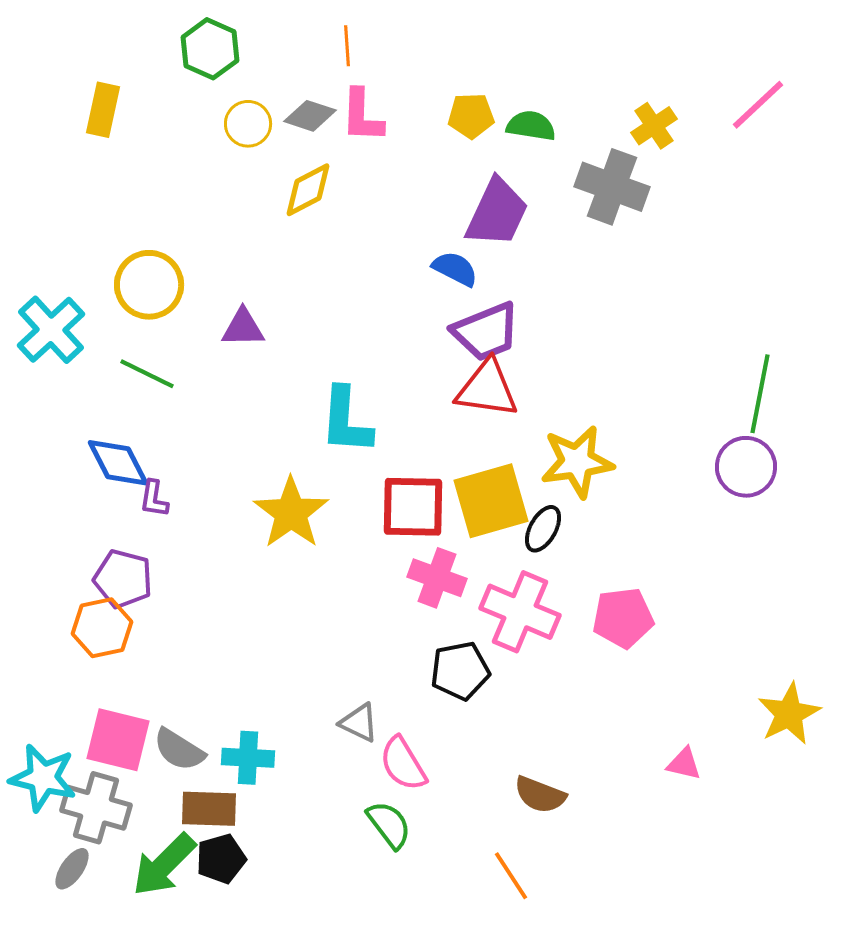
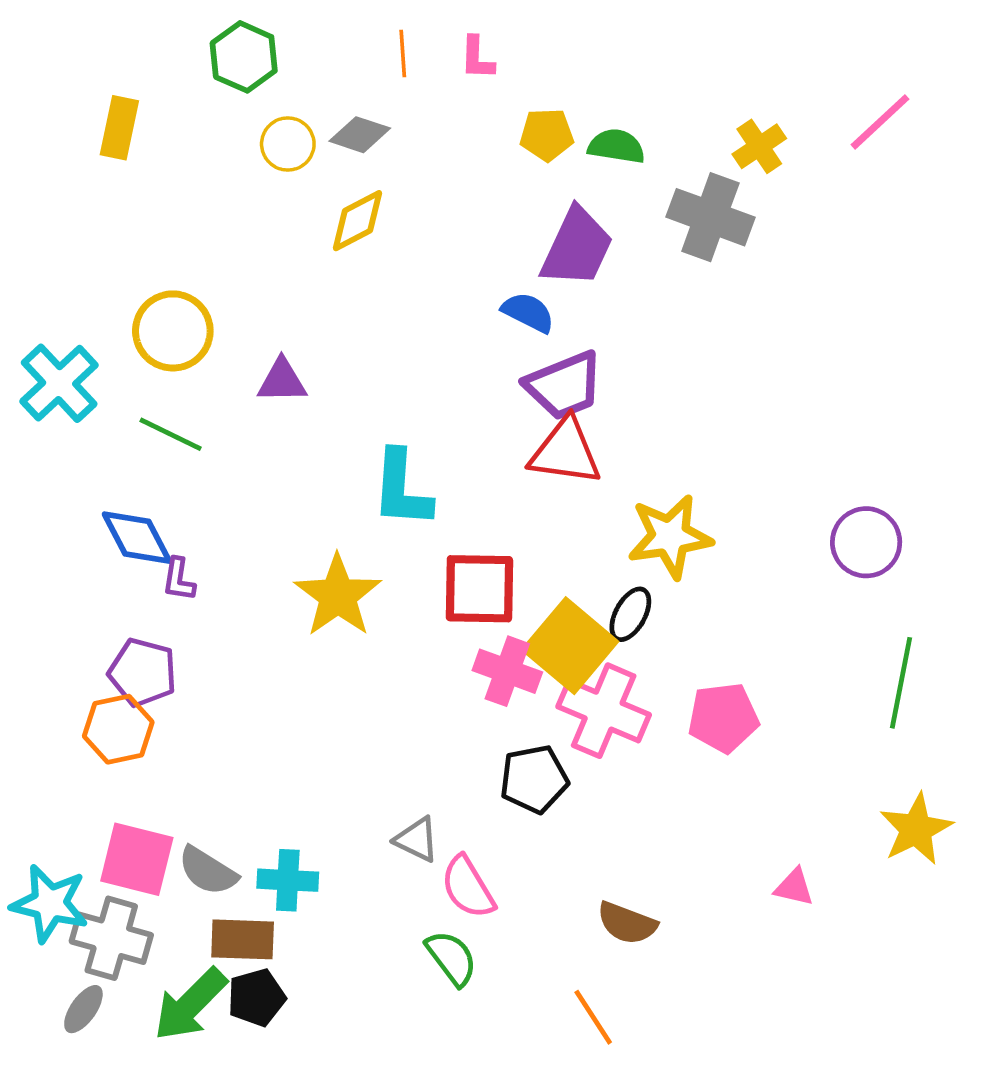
pink L-shape: (362, 116) -> (477, 58), moved, size x0.7
green line: (760, 394) -> (901, 683), moved
yellow square: (491, 501) -> (570, 646), moved, turned -34

